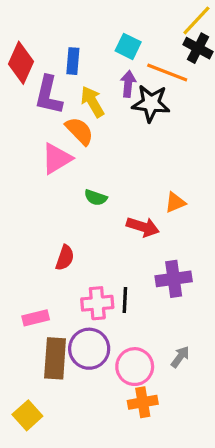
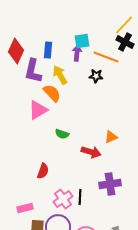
cyan square: (128, 46) -> (82, 41), turned -35
purple arrow: (128, 84) -> (77, 53), moved
black star: (151, 103) -> (96, 76), size x0.6
pink cross: (97, 303) -> (63, 199), turned -30

